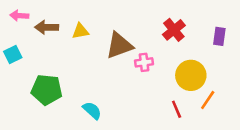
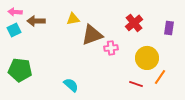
yellow triangle: (80, 31) -> (73, 19), moved
cyan square: (13, 55) -> (14, 30), moved
green pentagon: (47, 90) -> (20, 70), moved
red line: (177, 109) -> (136, 84), turned -48

